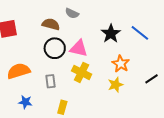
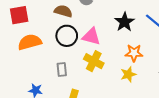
orange star: (121, 64) -> (134, 53), turned -30
orange semicircle: (19, 71) -> (30, 42), moved

